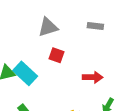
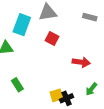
cyan rectangle: (25, 73) -> (22, 25), moved, turned 60

